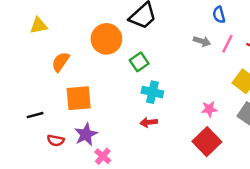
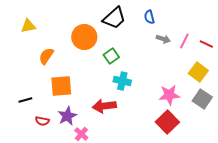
blue semicircle: (219, 15) -> (149, 17), moved
pink star: (209, 109) -> (169, 95), size x1.5
red arrow: (149, 122) -> (104, 106), moved, size x1.6

